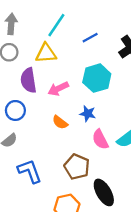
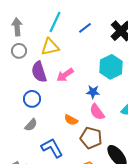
cyan hexagon: (97, 78) -> (111, 67), moved
orange semicircle: (60, 122) -> (71, 120), moved
pink semicircle: (100, 139) -> (97, 112), moved

